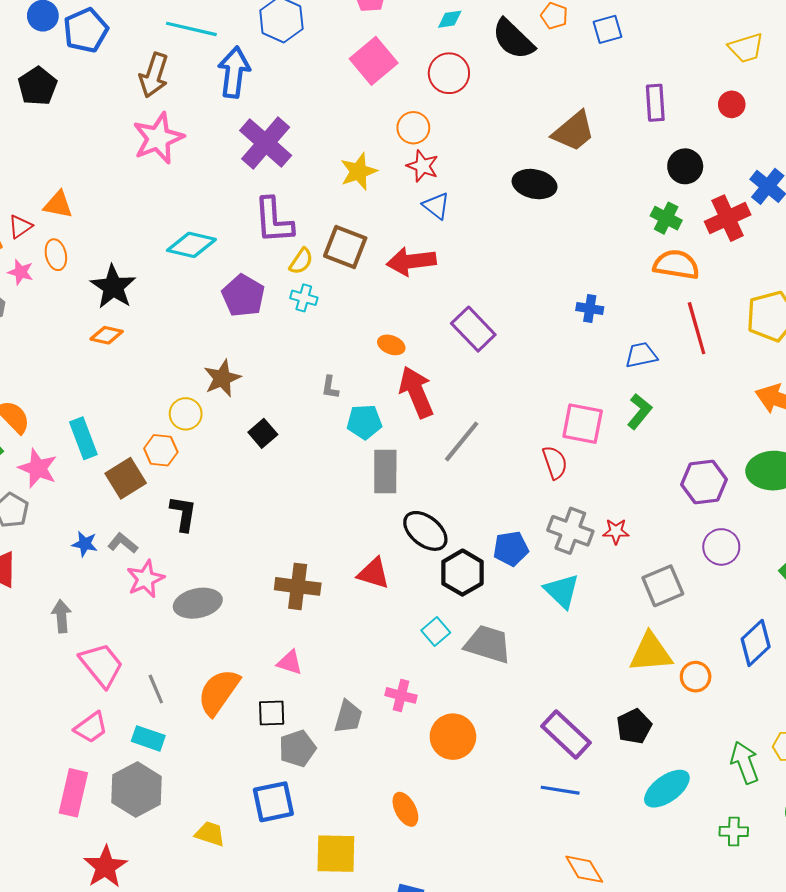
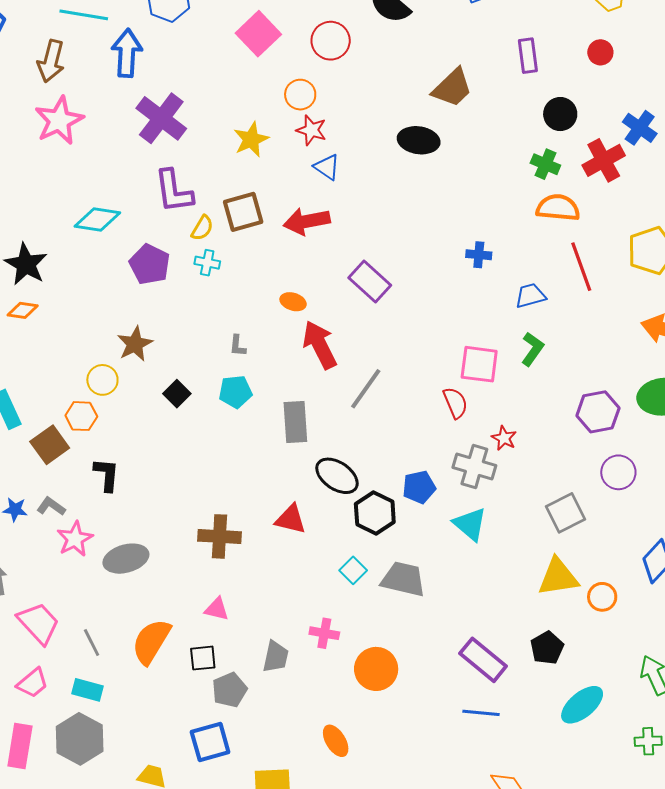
brown square: (345, 247) -> (243, 212), turned -33
cyan pentagon: (364, 422) -> (235, 392), moved
red star: (616, 531) -> (504, 438), moved, turned 30

